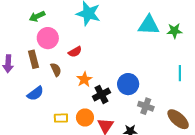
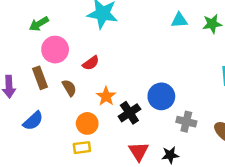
cyan triangle: (149, 25) -> (179, 20), size x0.6
blue semicircle: (35, 93) -> (33, 121), moved
orange circle: (85, 117) -> (87, 123), moved

